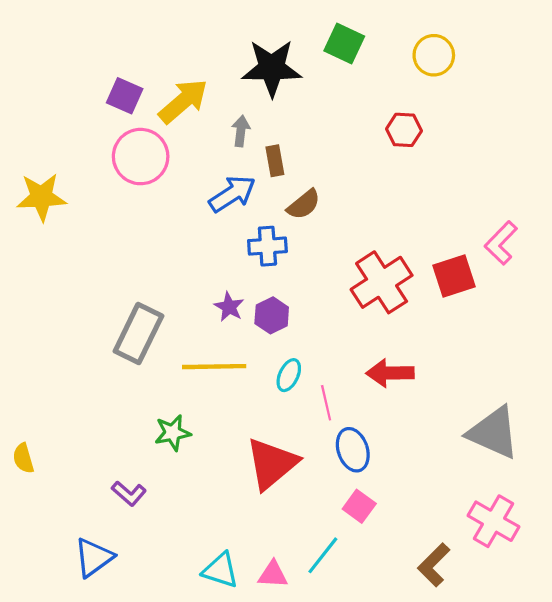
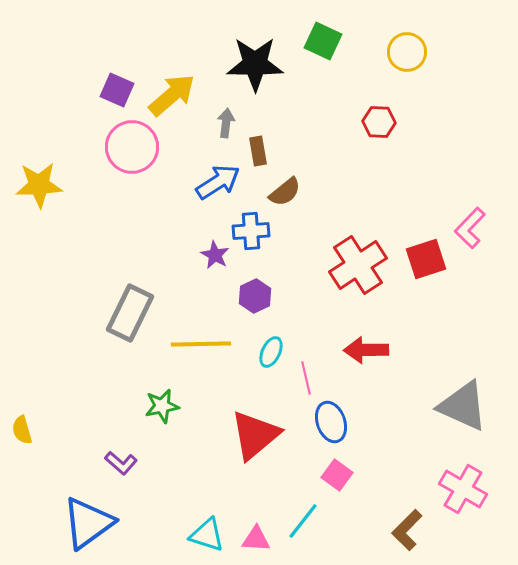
purple star: (229, 307) -> (215, 255), moved
blue triangle: (94, 557) -> (88, 523), size x1.4

